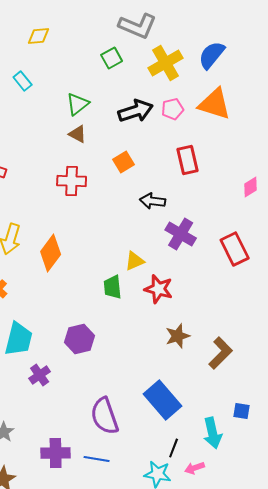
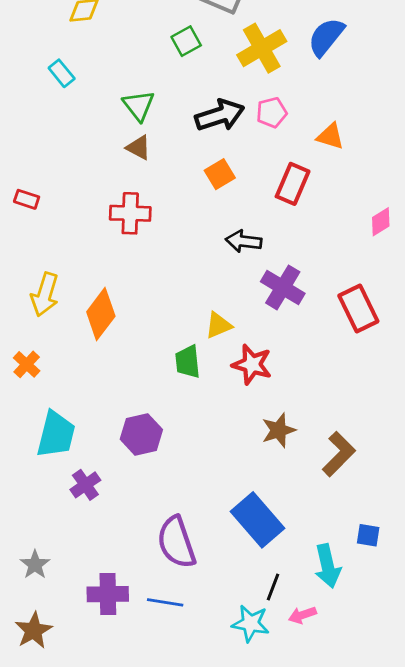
green triangle: (78, 104) -> (139, 106), turned -30
orange triangle: (215, 104) -> (330, 136), moved, size x0.6
red rectangle: (188, 160) -> (293, 184), turned 36
orange square: (124, 162) -> (220, 174), moved

